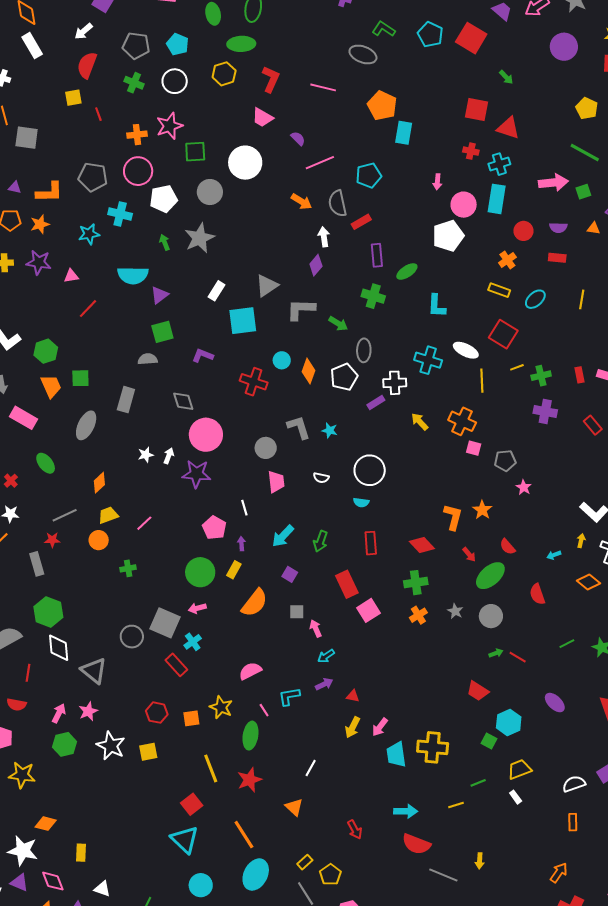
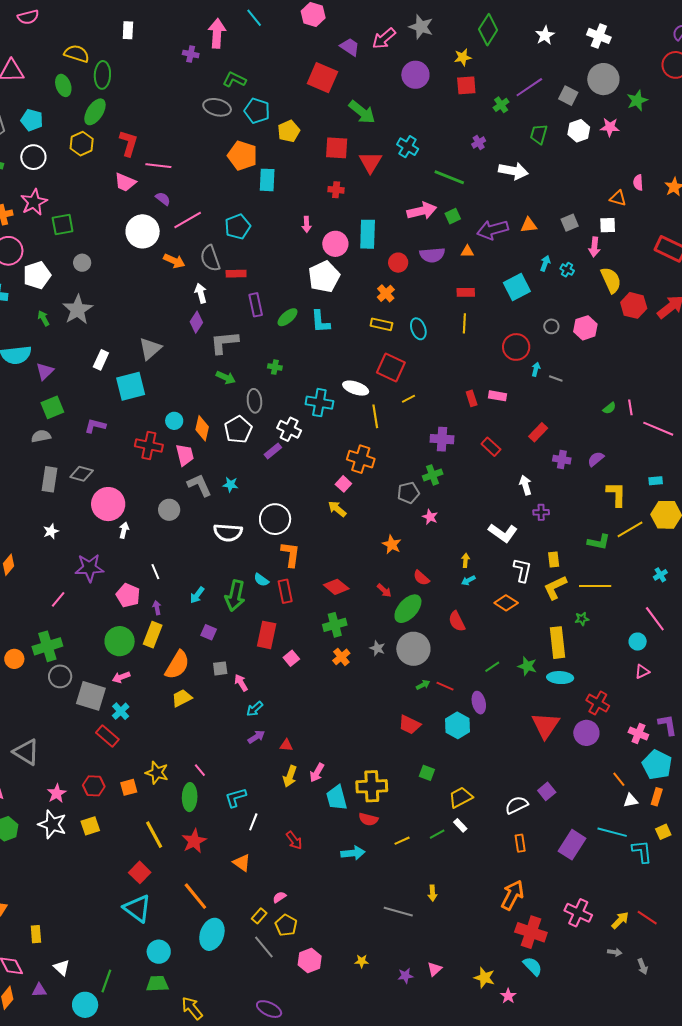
cyan pentagon: (430, 34) -> (257, 111), moved
green ellipse: (241, 44) -> (95, 112), turned -48
green arrow: (506, 77) -> (362, 112), size x1.8
pink line: (323, 87) -> (158, 166), moved
yellow pentagon: (587, 108) -> (289, 131), moved, turned 30
red triangle: (508, 128) -> (370, 162), turned 50
white circle: (245, 163) -> (143, 231), moved
cyan cross: (499, 164) -> (408, 147), moved, turned -35
gray circle: (210, 192) -> (82, 263), size x0.7
red rectangle: (361, 222) -> (236, 274), turned 36
purple semicircle: (558, 228) -> (432, 255), size x1.4
red rectangle: (557, 258) -> (466, 292), moved
green cross: (373, 296) -> (275, 367), moved, size x0.6
cyan ellipse: (535, 299) -> (418, 329), turned -60
cyan L-shape: (437, 306) -> (320, 322), moved
gray L-shape: (301, 309) -> (224, 342), moved
green cross: (541, 376) -> (433, 475), moved
white cross: (395, 383) -> (289, 429), turned 35
gray rectangle: (126, 400) -> (49, 479), moved
gray diamond: (183, 401) -> (82, 474), turned -50
yellow arrow: (420, 422) -> (337, 509), moved
pink square: (474, 448) -> (343, 484), moved, turned 35
white arrow: (169, 456) -> (124, 530), moved
purple star: (197, 474) -> (89, 568), moved
white semicircle: (321, 478) -> (228, 532), size x1.8
pink trapezoid: (276, 482) -> (185, 455), moved
cyan semicircle: (361, 502) -> (261, 580), moved, turned 35
yellow trapezoid: (108, 515) -> (182, 698), moved
orange L-shape: (453, 517) -> (291, 554), moved
cyan arrow: (283, 536) -> (197, 595), size x0.7
orange circle: (99, 540) -> (14, 659), moved
green arrow: (321, 541) -> (235, 596), size x1.4
yellow arrow: (581, 541) -> (466, 560), moved
green cross: (128, 568) -> (47, 646), size x1.8
yellow rectangle: (234, 570) -> (153, 635), size x1.4
red rectangle: (347, 584) -> (267, 635), turned 44
pink square: (369, 610) -> (291, 658), size x0.7
gray circle: (491, 616) -> (413, 649), size x1.4
gray circle: (132, 637) -> (60, 676), moved
pink semicircle: (250, 671) -> (279, 897), moved, size x0.6
cyan L-shape: (289, 696) -> (236, 798), moved
purple ellipse: (555, 703) -> (479, 703), moved, turned 40
pink star: (88, 711) -> (57, 793), moved
cyan hexagon: (509, 722) -> (458, 725), moved
green line: (478, 783) -> (437, 834), moved
red arrow: (355, 830) -> (294, 840), moved
red semicircle: (416, 844) -> (368, 819), moved, size x0.7
orange arrow: (559, 873) -> (512, 895), size x1.4
white triangle: (102, 889) -> (62, 967), turned 30

